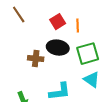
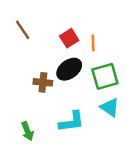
black ellipse: (58, 48) -> (69, 69), turned -45

